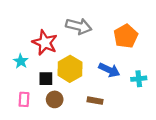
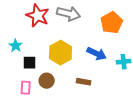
red star: (45, 43) -> (38, 16), moved
black square: (46, 79) -> (30, 63), moved
pink rectangle: (24, 99) -> (26, 88), moved

